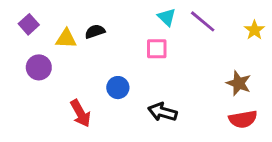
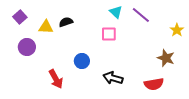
yellow star: (254, 30) -> (177, 30), moved
red semicircle: (243, 119) -> (154, 84), moved

